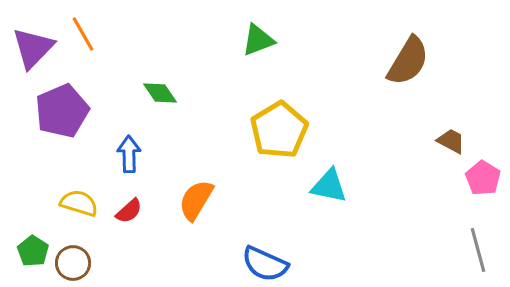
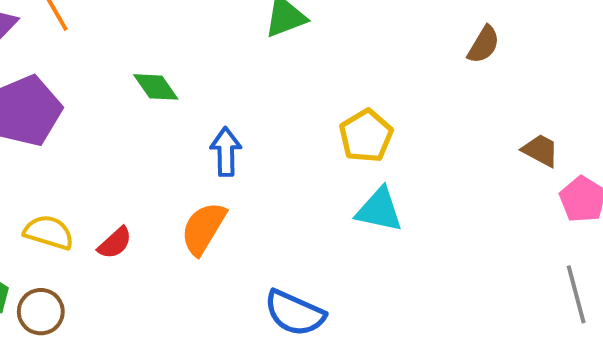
brown semicircle: (408, 61) -> (484, 45), size x0.6
yellow pentagon: (279, 130) -> (366, 136), moved, size x0.7
blue arrow: (129, 154) -> (226, 152), moved

